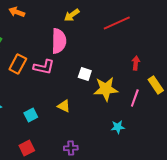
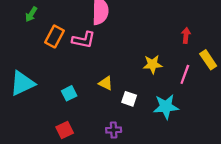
white square: (85, 74) -> (129, 99), moved
yellow star: (106, 89) -> (153, 64), size x0.7
cyan star: (118, 127) -> (166, 107), size x1.6

